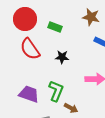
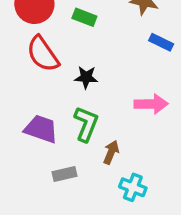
black star: (62, 57) -> (86, 77), moved
brown arrow: (71, 108) -> (111, 152), turned -96

